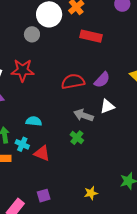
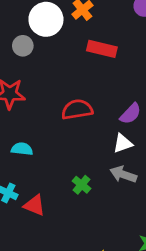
purple semicircle: (102, 80) -> (131, 114), moved
gray arrow: (83, 115) -> (123, 174), moved
cyan semicircle: (34, 121) -> (22, 149), moved

